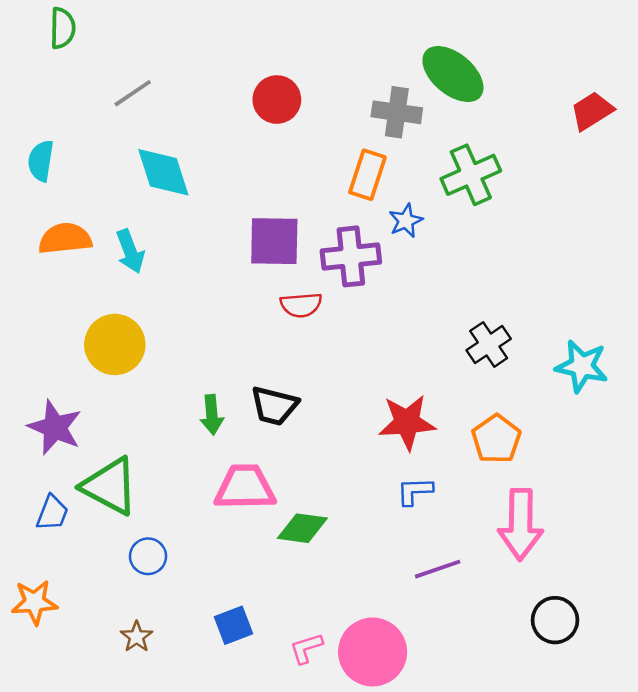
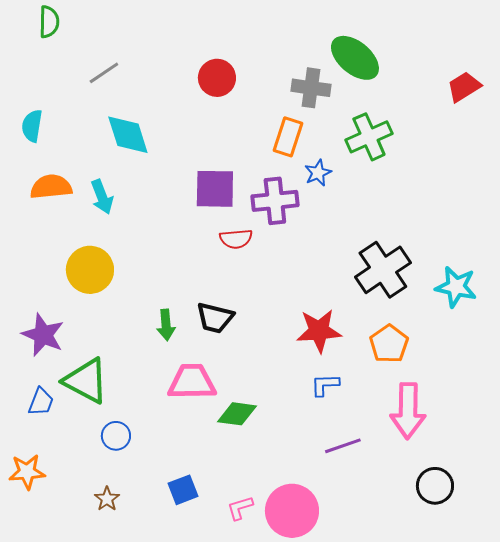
black cross: (489, 344) -> (383, 270), size x1.6

